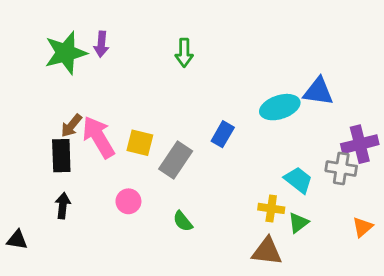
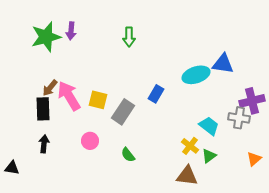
yellow cross: (271, 208) -> (190, 146), turned 30

